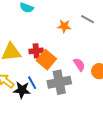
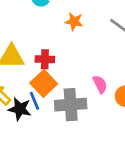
orange star: (64, 26) -> (74, 22), moved
orange square: (46, 60) -> (44, 83), moved

